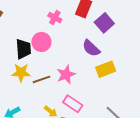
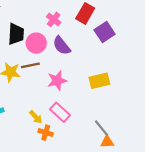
purple semicircle: (91, 48) -> (62, 46), moved
black trapezoid: (23, 49) -> (16, 34), moved
brown line: (41, 79) -> (30, 65), moved

